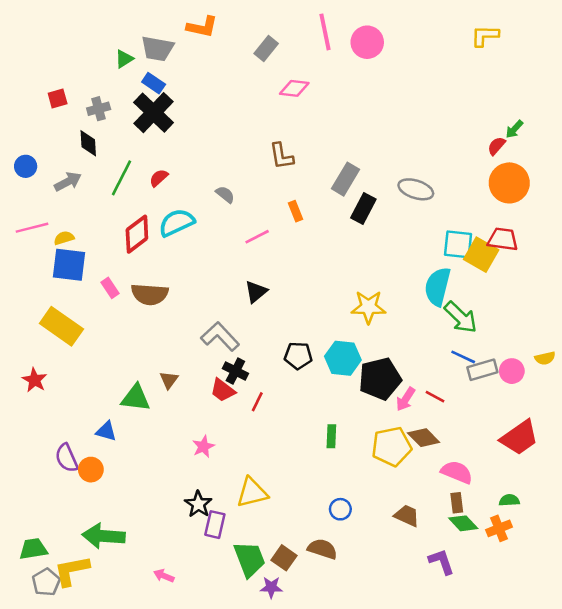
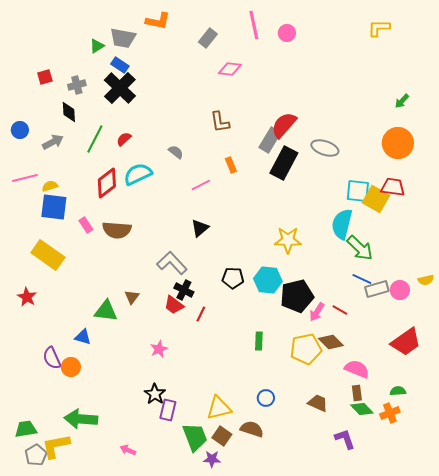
pink circle: (367, 42) -> (287, 33), size x0.7
red semicircle: (496, 146) -> (284, 125), moved, size x1.8
black rectangle: (363, 209) -> (284, 163), size x1.4
yellow triangle: (252, 493) -> (219, 408), moved

